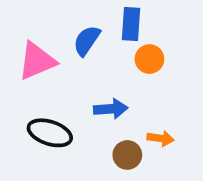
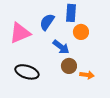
blue arrow: (111, 109) -> (61, 47), moved, turned 42
brown circle: (127, 155) -> (69, 66), moved

